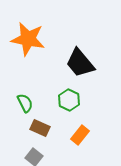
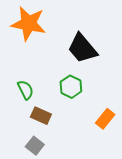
orange rectangle: (80, 135) -> (105, 119), moved

